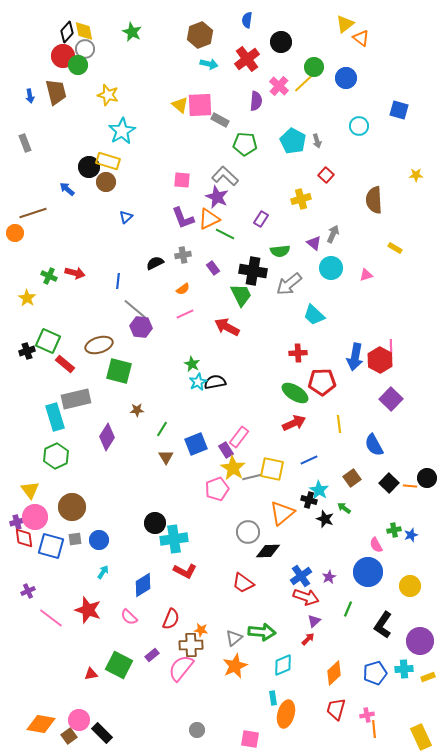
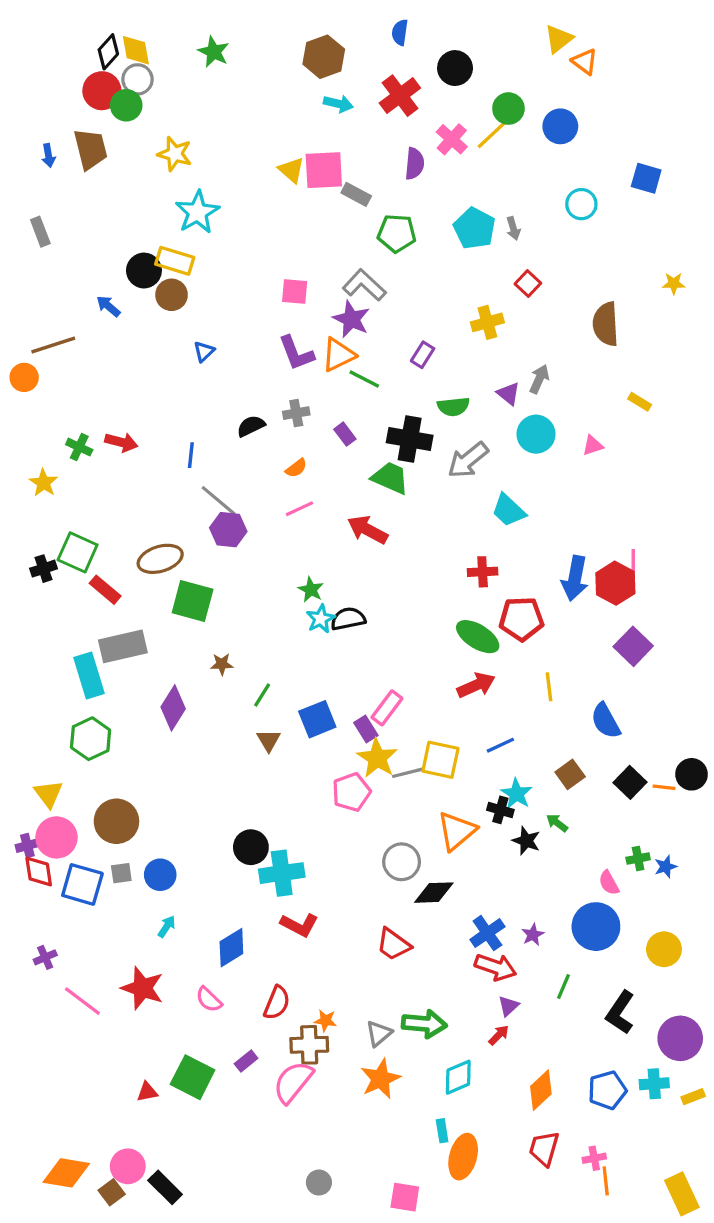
green trapezoid: (241, 295) -> (390, 478), turned -40

